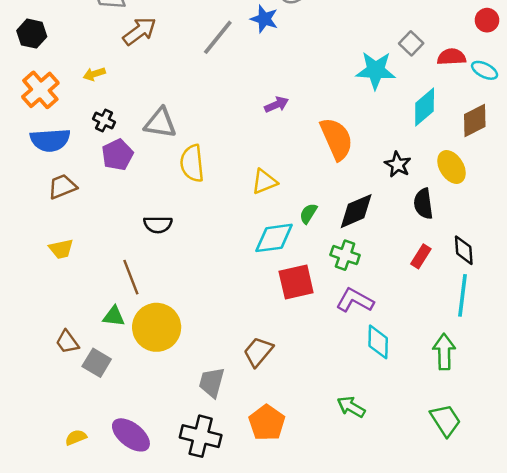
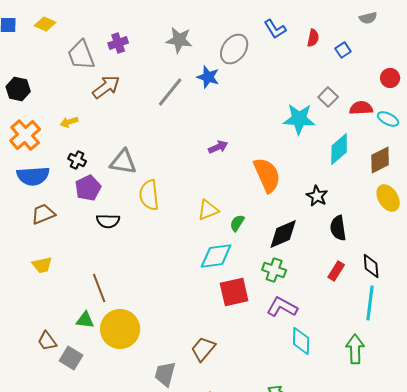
yellow ellipse: (452, 167) -> (388, 198), moved
green semicircle: (308, 213) -> (237, 223), moved
black semicircle: (158, 224) -> (108, 221), moved

